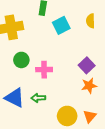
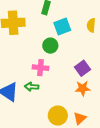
green circle: (21, 60) -> (50, 46), moved
green arrow: (38, 98) -> (32, 87), moved

